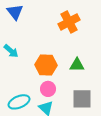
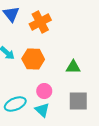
orange cross: (69, 22) -> (40, 22), moved
orange hexagon: (46, 65) -> (33, 59), moved

